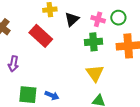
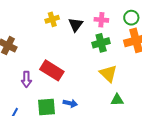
green circle: (118, 18) -> (131, 18), moved
red rectangle: (41, 36) -> (52, 70), moved

